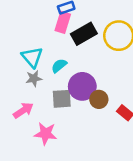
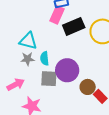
cyan triangle: (32, 57) -> (28, 41), turned -42
cyan semicircle: (59, 66) -> (45, 58), moved, turned -64
brown circle: (99, 99) -> (88, 87), moved

